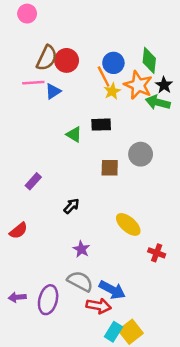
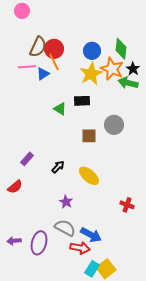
orange line: (104, 76) -> (54, 62), moved
yellow star: (112, 91) -> (91, 74), size x1.6
purple rectangle: (33, 181) -> (27, 159), moved
yellow ellipse: (128, 224) -> (89, 176), moved

